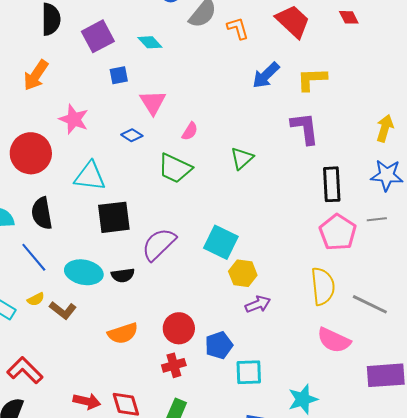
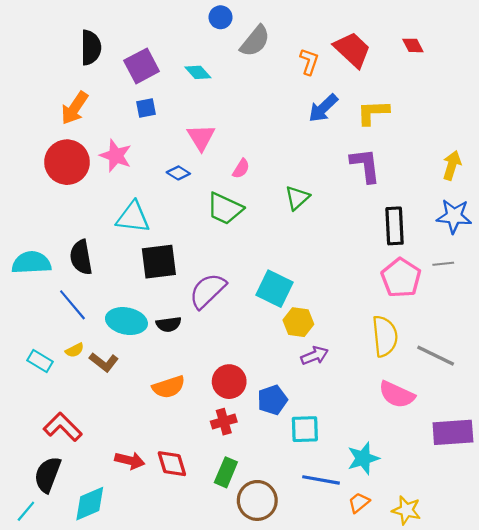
orange L-shape: (238, 28) -> (309, 62), moved, turned 35
blue square: (119, 75) -> (146, 108), moved
red circle: (31, 153) -> (67, 162), moved

